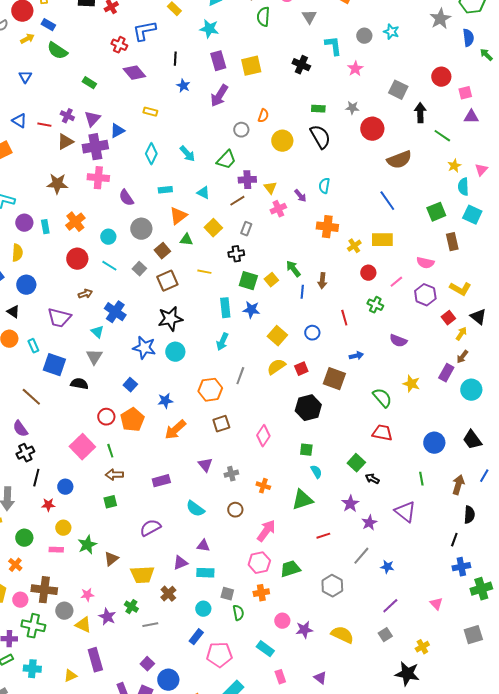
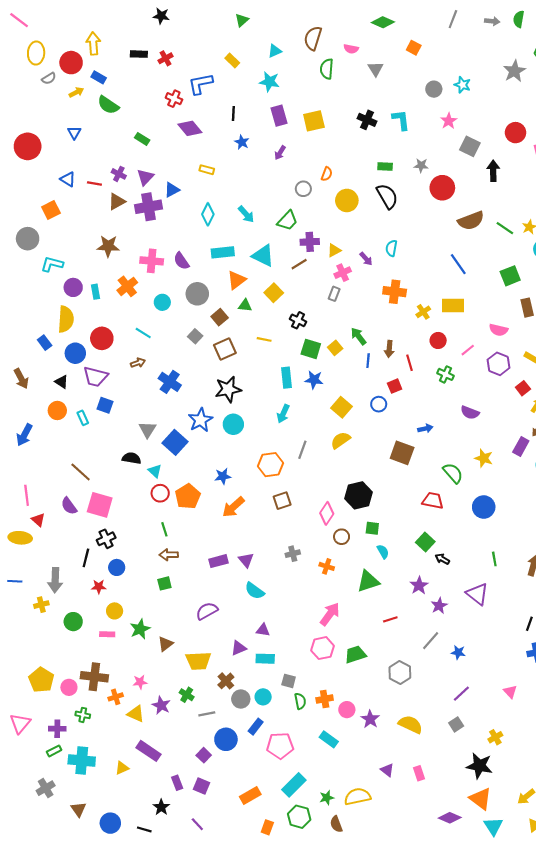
cyan L-shape: (333, 46) -> (401, 120), moved
pink star: (355, 69) -> (449, 121), moved
purple arrow: (219, 96) -> (280, 153), size x0.6
green line: (442, 136) -> (505, 228), moved
pink cross: (98, 178) -> (152, 261), moved
yellow triangle: (270, 188) -> (334, 250), turned 40
cyan rectangle: (165, 190) -> (223, 252), size x1.5
cyan triangle: (203, 193) -> (263, 256), size x1.6
gray rectangle: (246, 229) -> (334, 294), moved
yellow semicircle: (17, 253) -> (66, 319), size x1.4
black cross: (236, 254) -> (298, 320), turned 35
red circle: (77, 259) -> (102, 338), moved
cyan line: (109, 266) -> (143, 333), moved
purple trapezoid: (59, 318) -> (95, 377), moved
red line: (344, 318) -> (409, 363), moved
cyan triangle: (97, 332) -> (155, 471), moved
blue star: (144, 348) -> (200, 420), turned 30
blue square: (54, 365) -> (105, 405), moved, size x0.7
red square: (301, 369) -> (395, 386), moved
blue square: (130, 385) -> (175, 442), moved, size x1.6
black hexagon: (308, 408) -> (359, 495), moved
red trapezoid: (382, 433) -> (433, 501), moved
blue circle: (434, 443) -> (484, 507), moved
pink square: (82, 447) -> (100, 505), moved, turned -30
black cross: (25, 453) -> (106, 539), moved
purple triangle: (205, 465) -> (246, 560), moved
brown circle: (235, 510) -> (342, 537), moved
orange cross: (15, 565) -> (116, 697), moved, turned 32
orange cross: (261, 593) -> (325, 699), moved
gray circle: (64, 611) -> (241, 699), moved
green cross: (33, 626) -> (83, 715), size x0.6
purple star: (304, 630) -> (370, 719), turned -30
purple rectangle: (95, 660) -> (149, 751), turned -40
cyan cross: (32, 669) -> (82, 761), size x1.4
pink rectangle: (280, 677) -> (419, 773), moved
blue circle: (168, 680) -> (226, 739), moved

